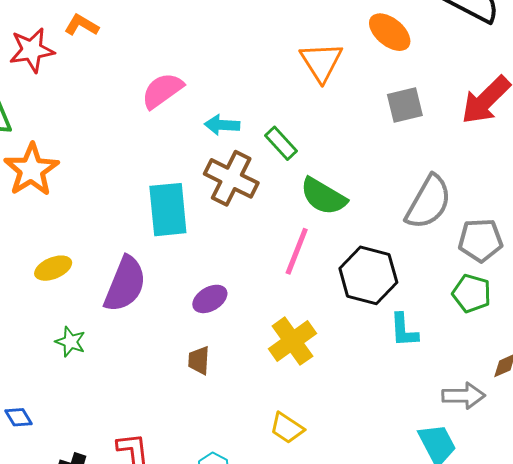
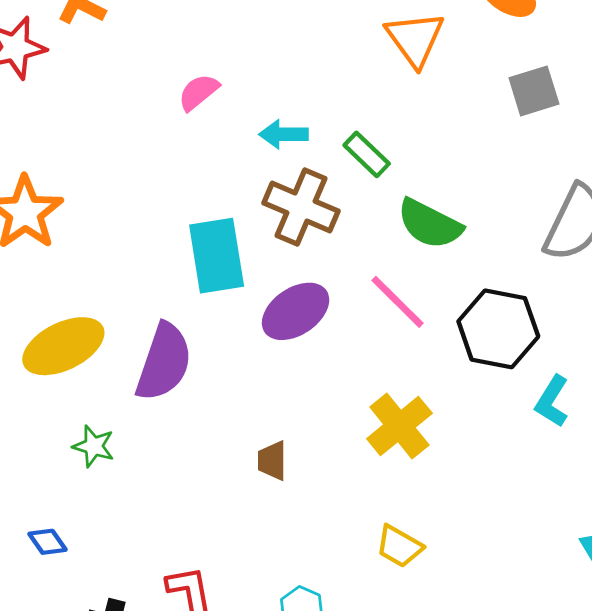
pink semicircle: (162, 91) -> (198, 92), size x0.7
pink line: (297, 251) -> (397, 302), turned -63
yellow ellipse: (53, 268) -> (63, 346), size x1.6
purple ellipse: (210, 299) -> (296, 311), moved, size x1.4
cyan L-shape: (404, 330) -> (552, 401), turned 39
blue diamond: (19, 417) -> (48, 542), moved

